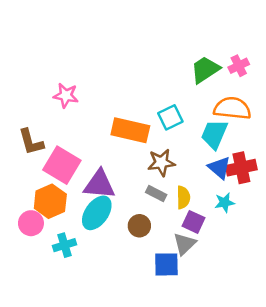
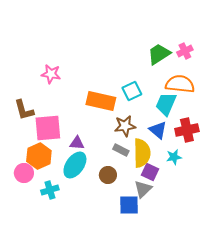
pink square: (62, 165) -> (48, 128), turned -36
blue triangle: (219, 168) -> (158, 130), moved
purple triangle: (99, 184) -> (77, 143), size x0.6
yellow semicircle: (183, 197) -> (142, 153), size x1.6

